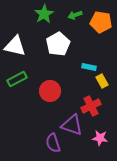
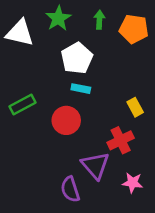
green arrow: (75, 15) -> (99, 20), turned 112
white triangle: (15, 46) -> (20, 33), moved
cyan rectangle: (89, 67) -> (81, 89), moved
purple triangle: (72, 125) -> (95, 165), turned 30

